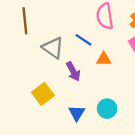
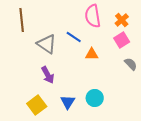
purple arrow: (73, 71) -> (48, 75), moved
yellow square: (43, 94) -> (37, 105), moved

